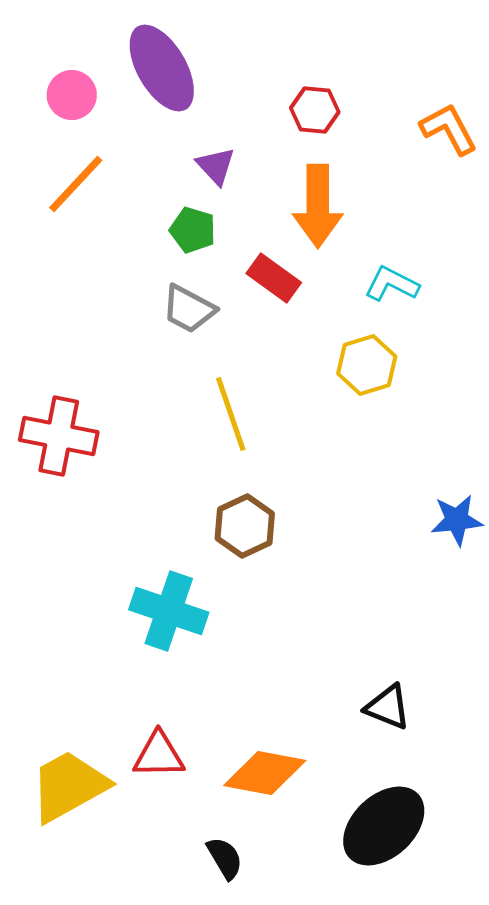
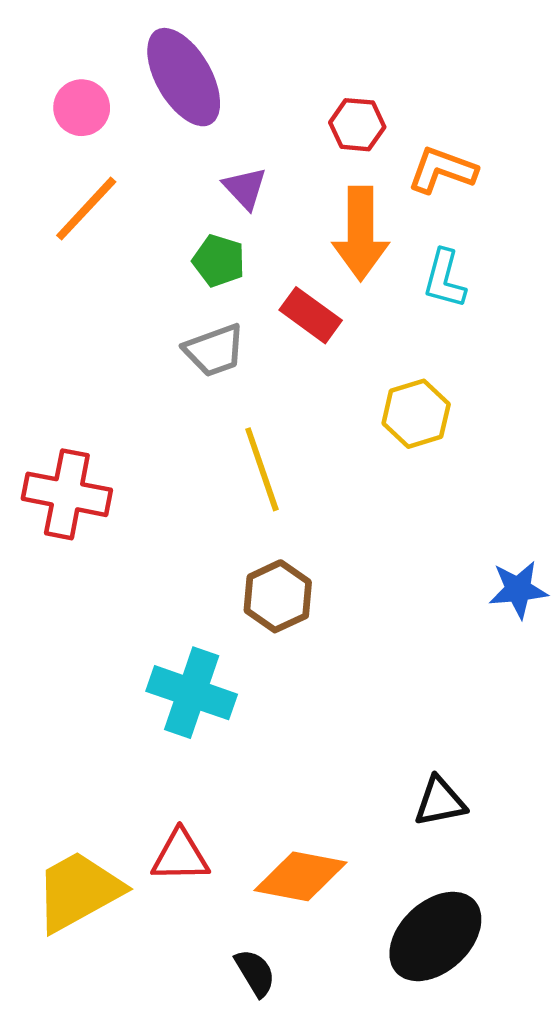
orange L-shape: (449, 129) -> (442, 170), moved, turned -42
cyan L-shape: (392, 284) -> (444, 279), moved, turned -102
gray trapezoid: (189, 309) -> (214, 350), turned -48
black triangle: (388, 707) -> (440, 802), turned -33

